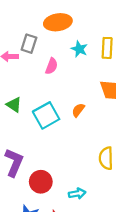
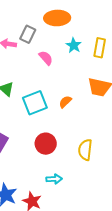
pink semicircle: (51, 66) -> (46, 58), turned -70
red circle: (41, 182) -> (46, 144), moved

